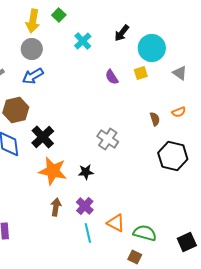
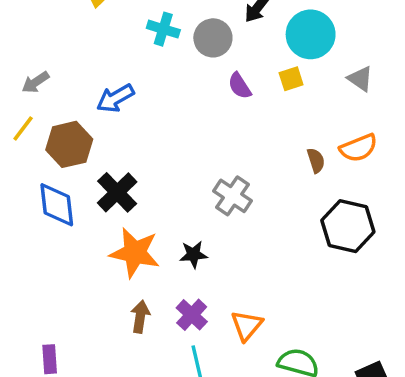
cyan cross: (83, 41) -> (163, 29), moved, turned -30
gray circle: (32, 49) -> (213, 38), moved
blue arrow: (33, 76) -> (115, 98), moved
orange semicircle: (179, 112) -> (359, 148), size x1.5
orange triangle: (116, 223) -> (247, 325), moved, turned 42

